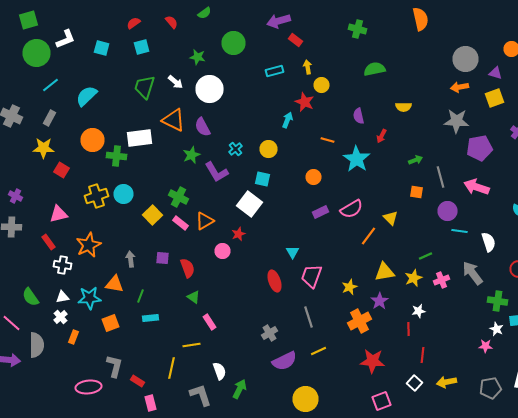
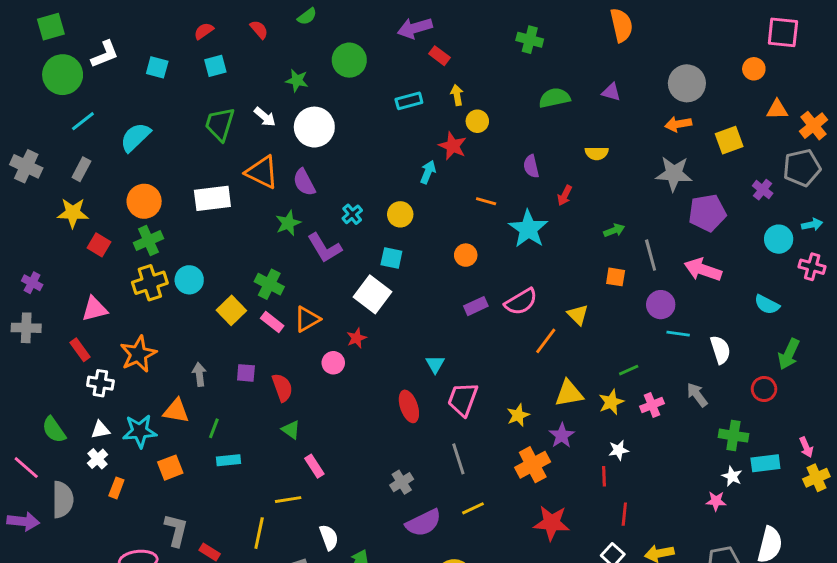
purple triangle: (496, 73) -> (611, 92), moved
green cross: (116, 156) -> (148, 241), moved, turned -30
gray arrow: (472, 273) -> (697, 395), size x0.7

